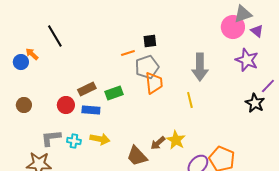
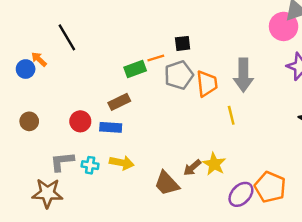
orange trapezoid: (154, 83) -> (207, 84), moved
brown rectangle: (87, 89) -> (119, 102), moved
green rectangle: (114, 93) -> (135, 69), moved

